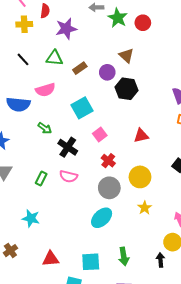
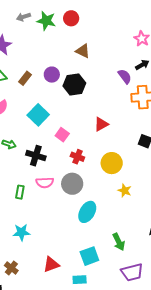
brown triangle: (126, 56) -> (83, 51), moved
gray circle: (109, 188) -> (72, 184), moved

